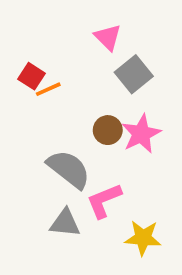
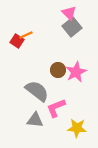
pink triangle: (108, 37) -> (69, 13), moved
gray square: (134, 74) -> (72, 27), moved
orange line: (48, 89) -> (26, 35), moved

